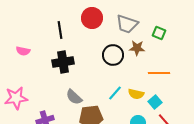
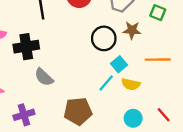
black cross: (63, 62) -> (26, 47), moved
gray semicircle: (74, 97) -> (44, 77), moved
cyan square: (155, 102) -> (119, 64), moved

